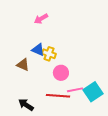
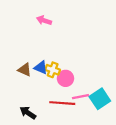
pink arrow: (41, 19) -> (44, 20), turned 48
blue triangle: (38, 50) -> (41, 68), moved
yellow cross: (49, 54) -> (53, 70), moved

